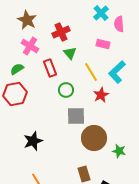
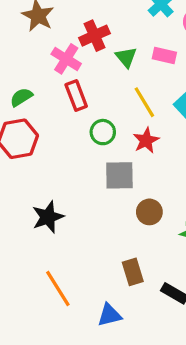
pink cross: (30, 46) -> (66, 59), moved
green triangle: (70, 53) -> (126, 57), moved
red star: (101, 95) -> (146, 140), moved
brown circle: (94, 138) -> (149, 212), size x0.6

